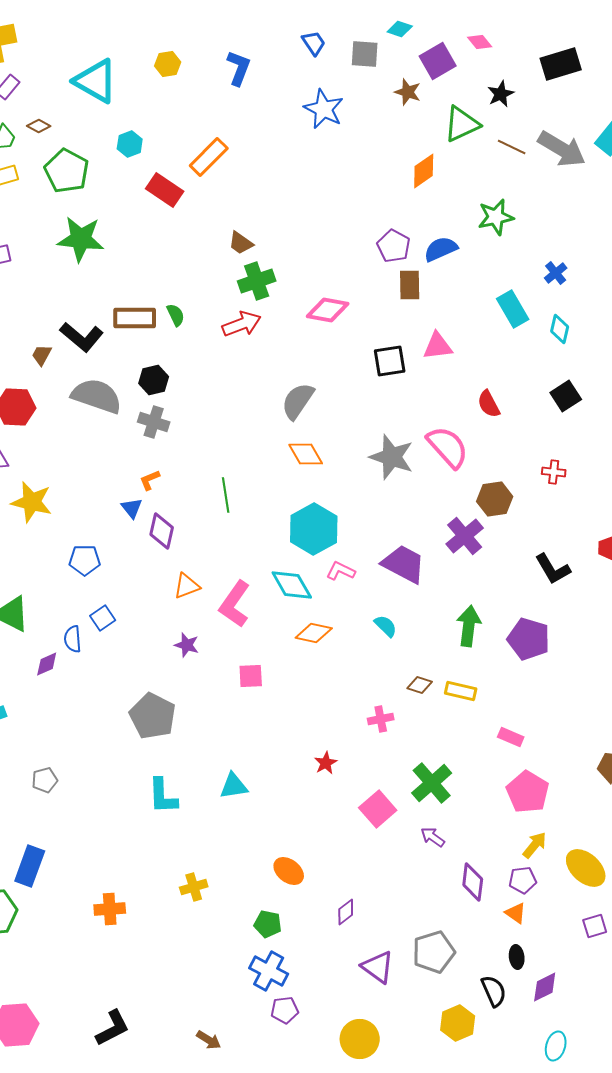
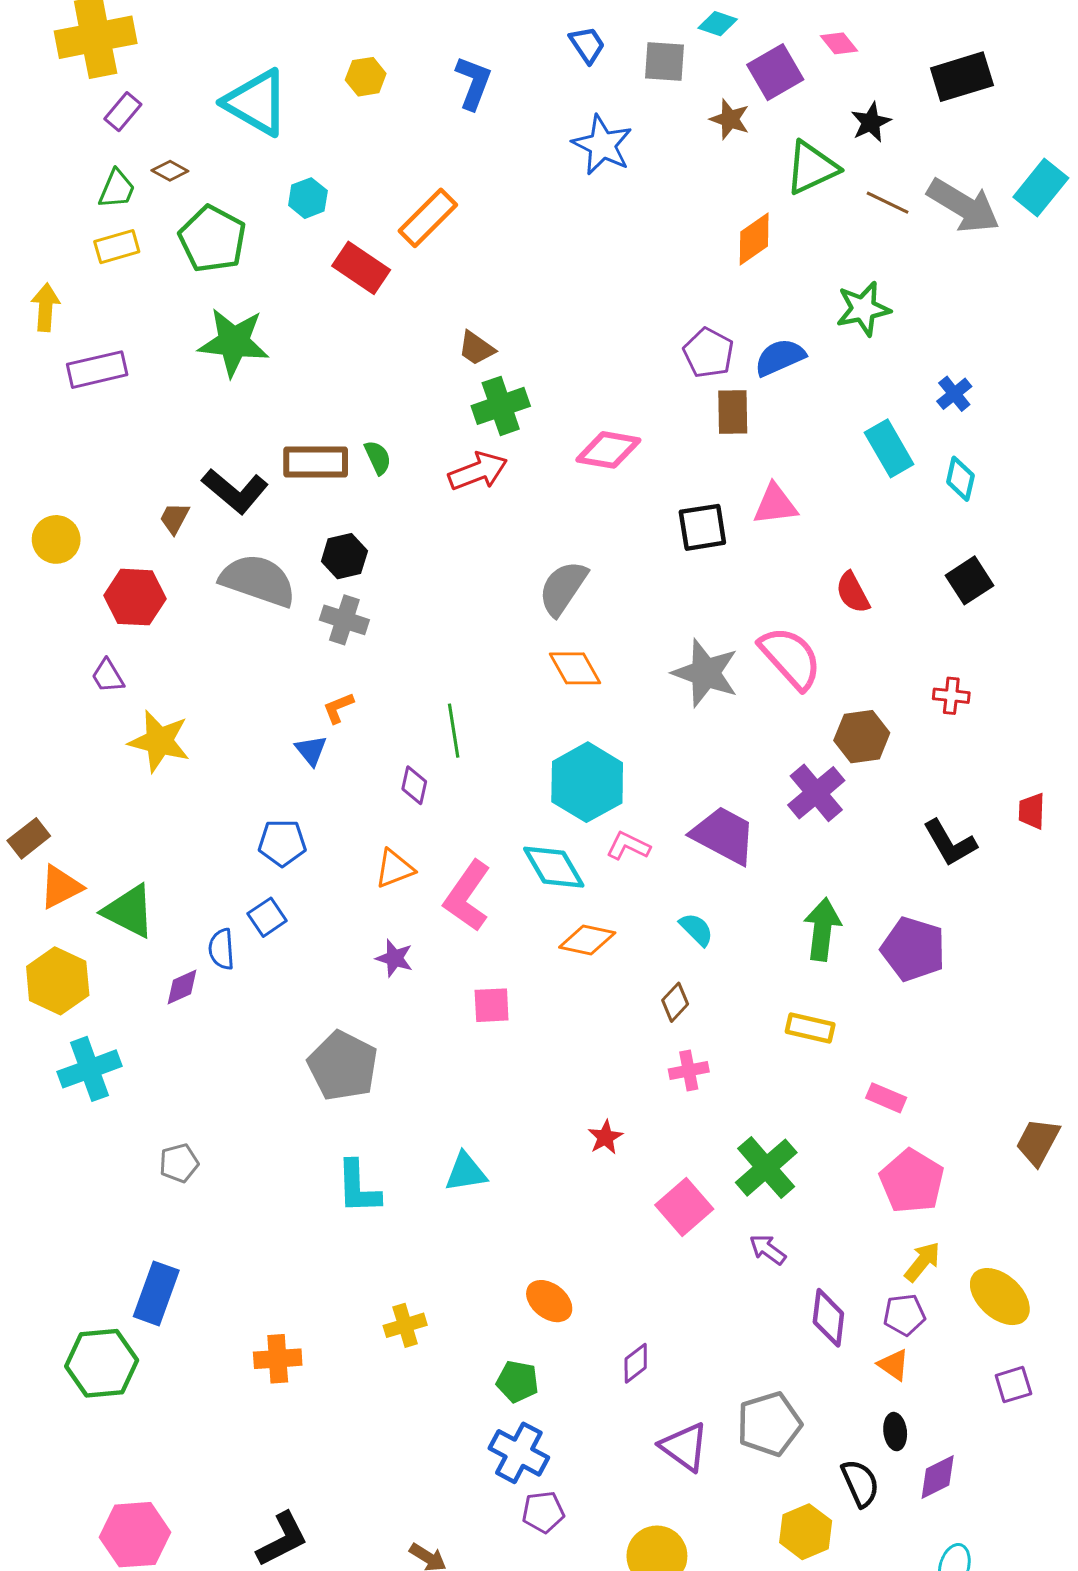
purple diamond: (162, 531) -> (414, 785), moved, size x0.7
blue pentagon: (85, 560) -> (282, 843), moved
brown diamond: (420, 685) -> (675, 1002), moved, turned -65

